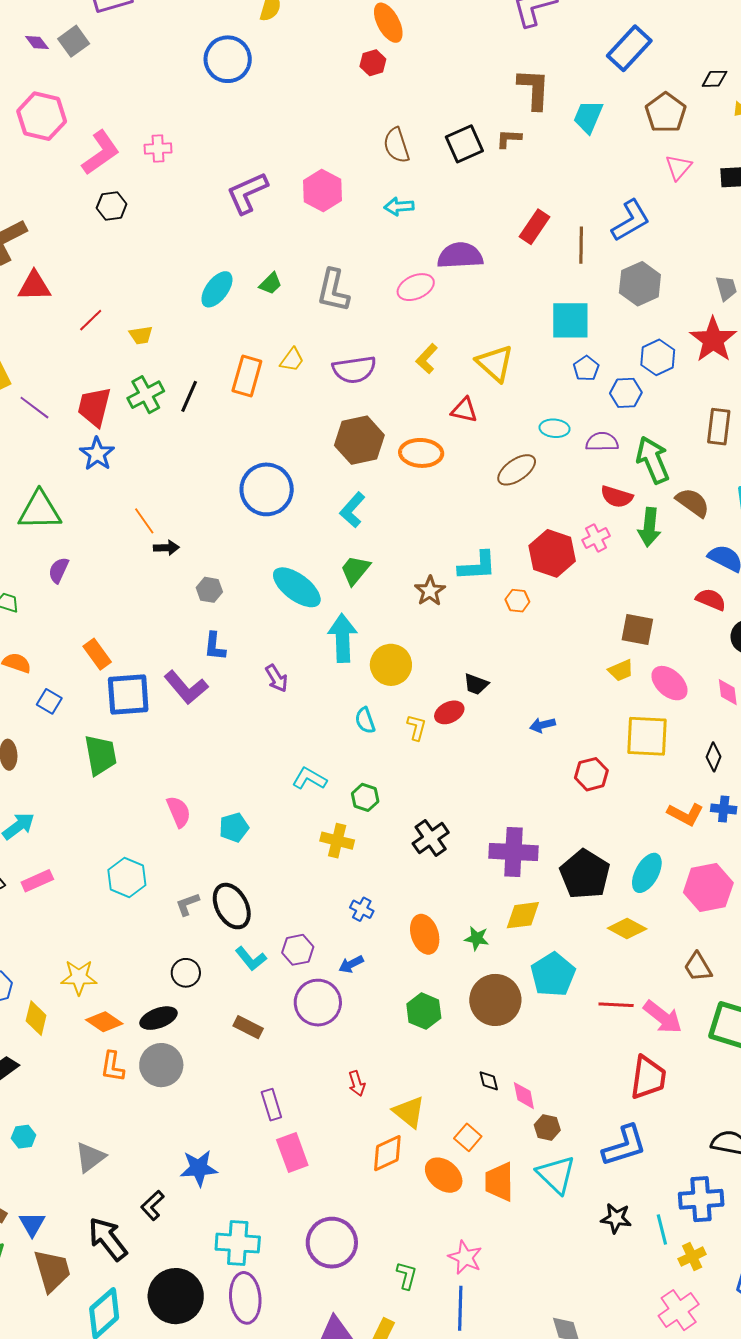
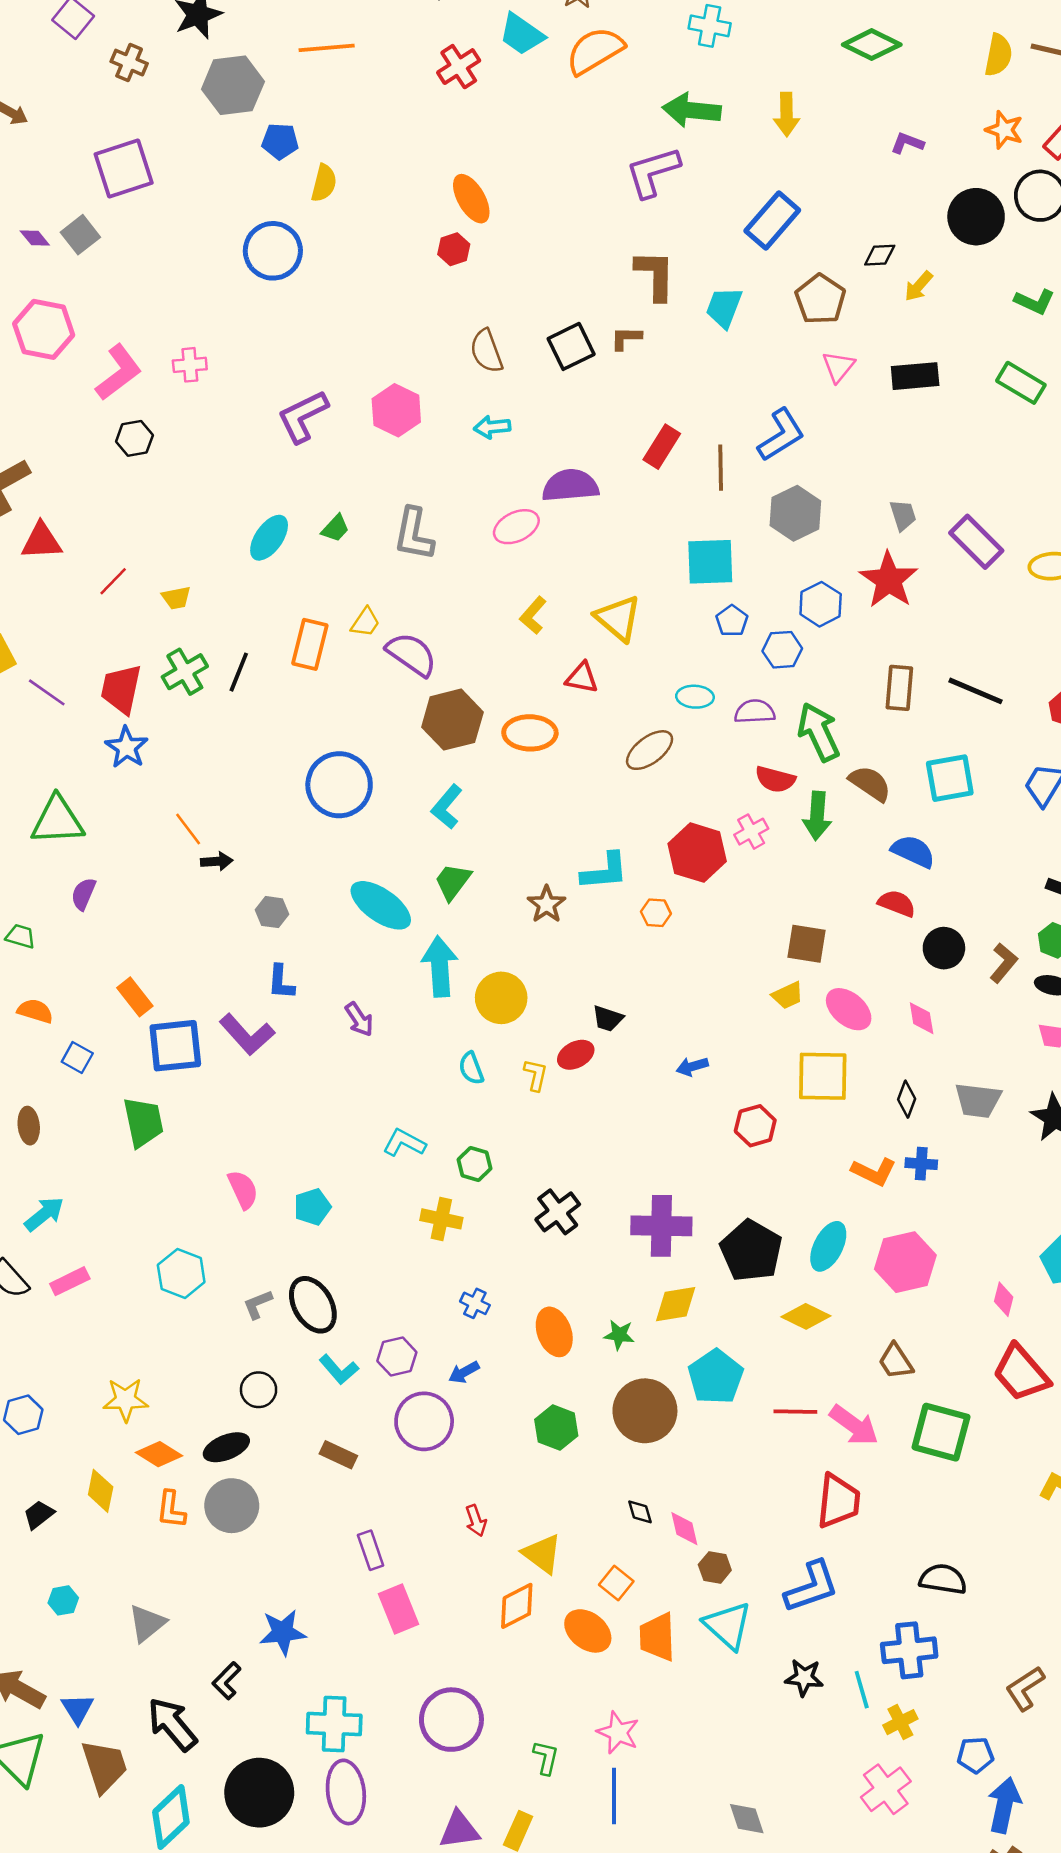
purple semicircle: (354, 370) -> (412, 654), moved, turned -135
yellow diamond: (36, 1018) -> (101, 1491), moved

